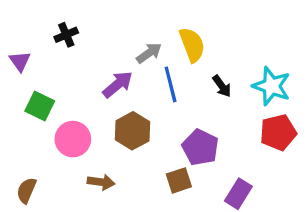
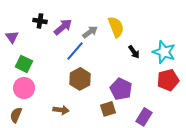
black cross: (66, 35) -> (40, 21), turned 32
purple arrow: (118, 84) -> (63, 27), moved
blue line: (171, 84) -> (75, 51), moved, turned 55
pink circle: (73, 139) -> (24, 88), moved

